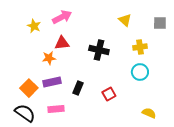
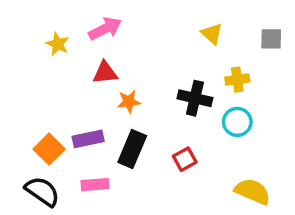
black cross: (99, 50) -> (195, 98), moved
orange star: (49, 58) -> (129, 102), moved
black rectangle: (78, 88) -> (132, 149), size x1.5
yellow semicircle: (149, 113) -> (253, 191), size x1.5

